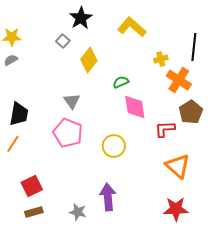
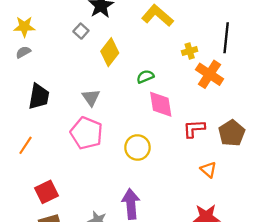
brown pentagon: (191, 112) -> (232, 133), moved
black trapezoid: (19, 114) -> (39, 96), moved
orange triangle: (178, 166) -> (208, 170), size x0.6

